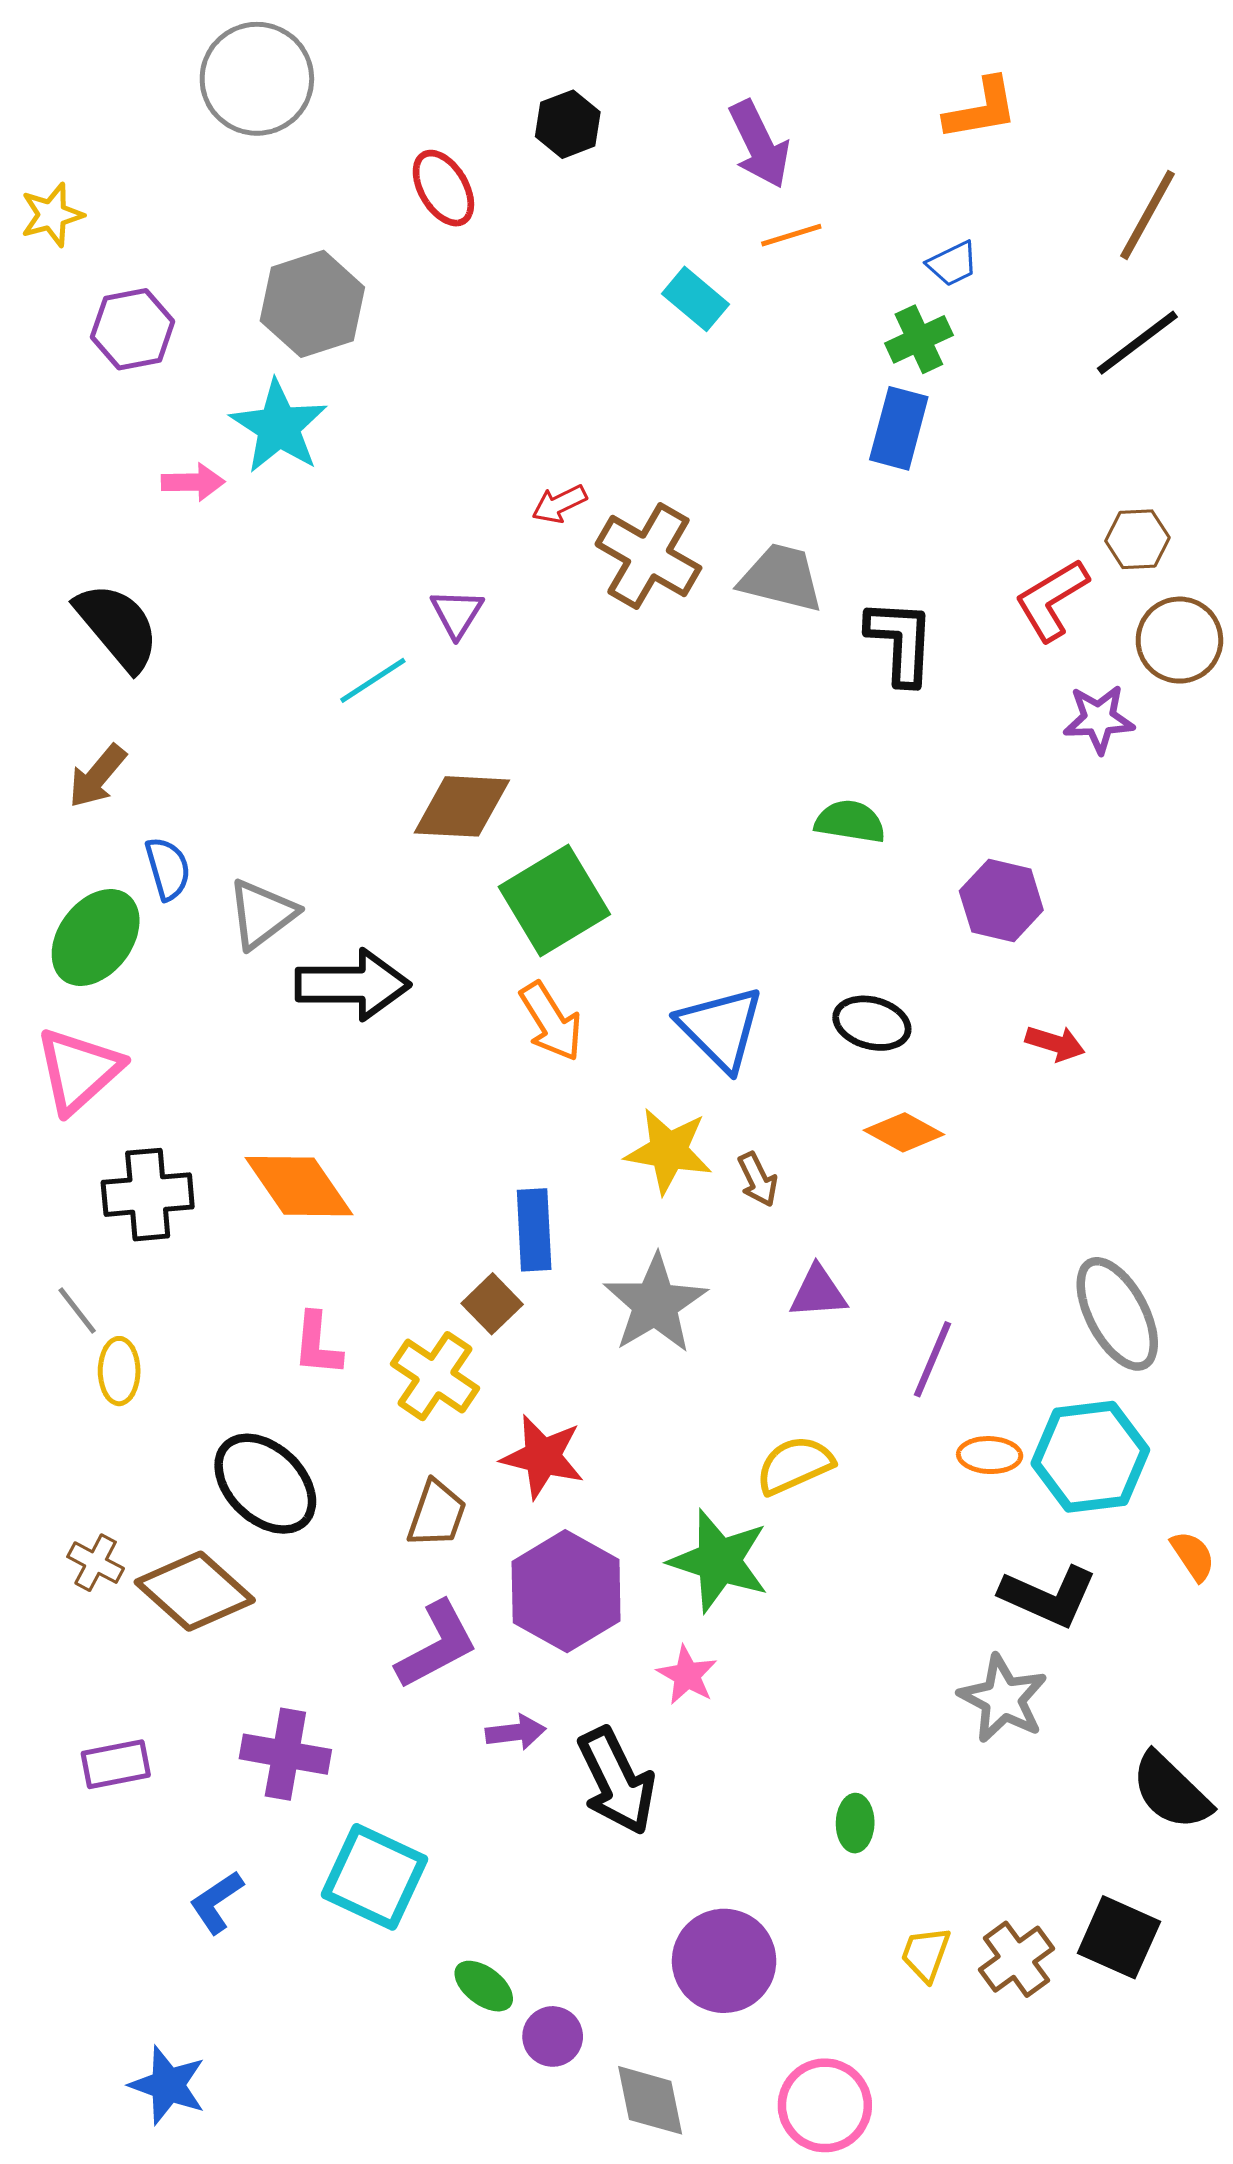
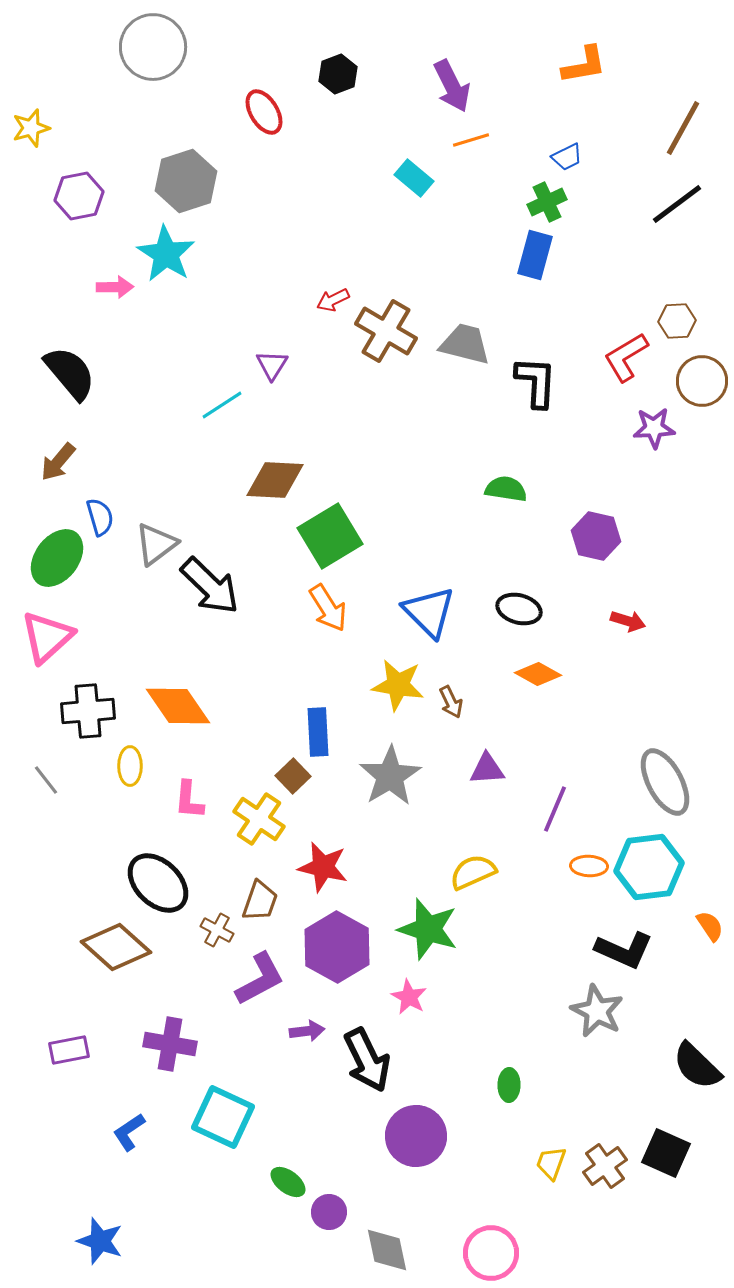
black arrow: (353, 985) -> (210, 586), turned 44
yellow ellipse: (119, 1371) -> (130, 766), moved
brown cross: (96, 1563) -> (217, 930), moved
purple circle: (724, 1961) -> (416, 1136), moved

